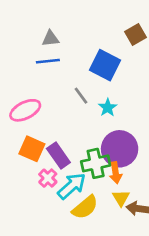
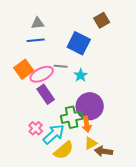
gray line: (81, 96) -> (61, 66), turned -48
pink ellipse: (25, 110) -> (42, 74), moved
orange square: (32, 149) -> (24, 69), moved, turned 30
purple rectangle: (58, 155) -> (46, 94), moved
yellow triangle: (121, 198) -> (91, 143), turned 32

